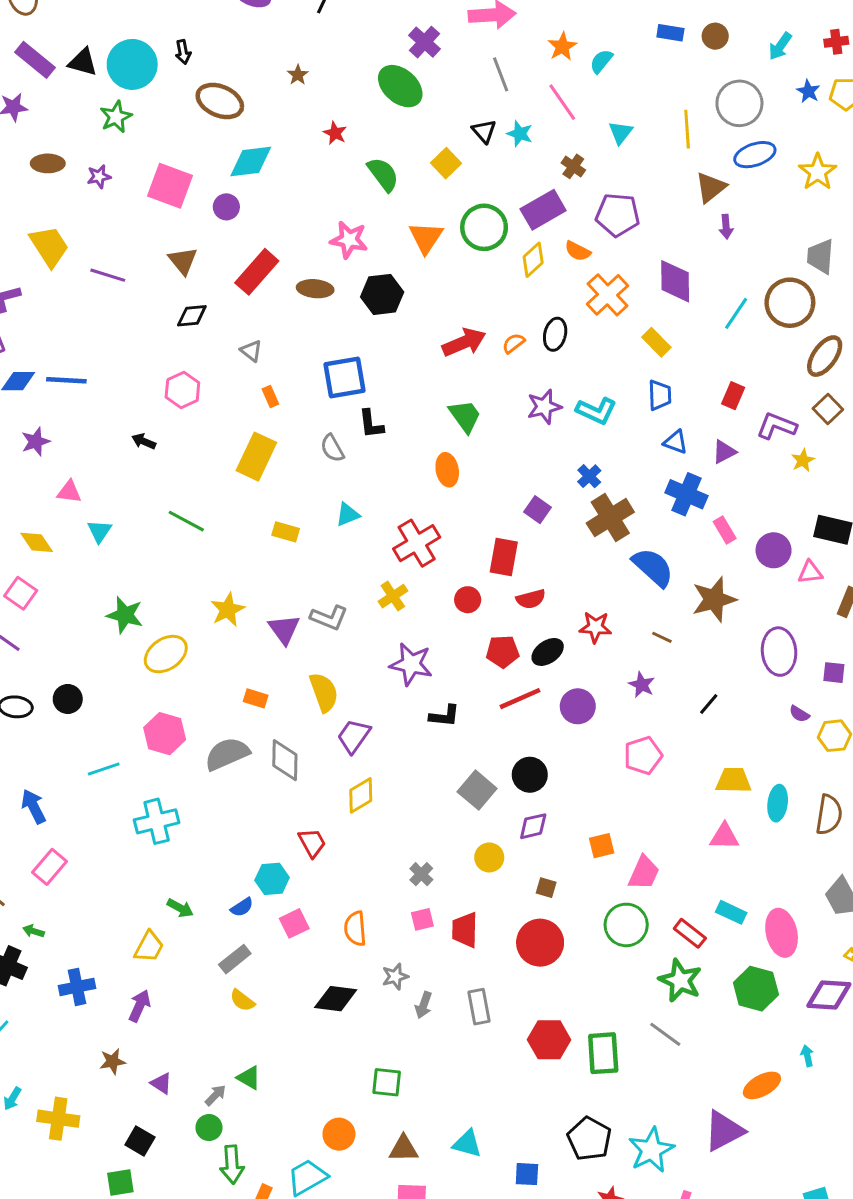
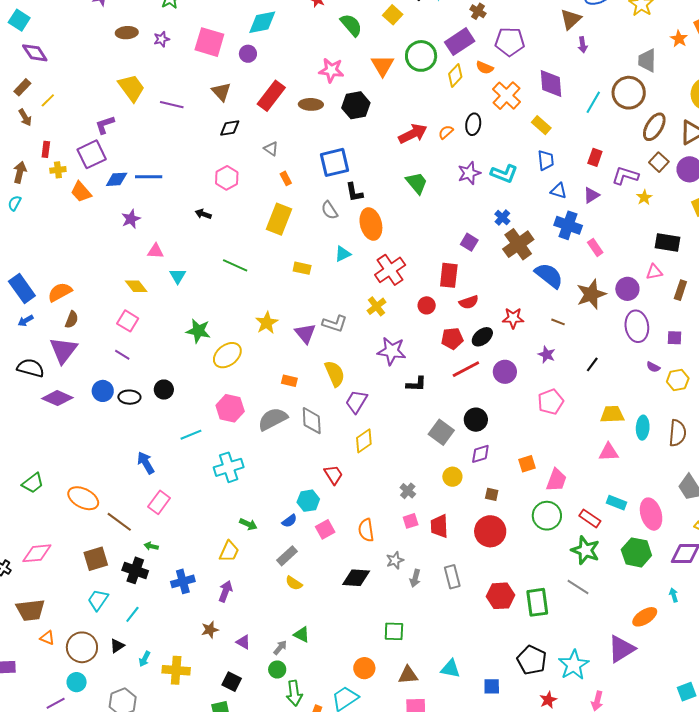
orange ellipse: (447, 470) -> (371, 224), moved, size x1.4
purple circle: (774, 550) -> (627, 289), moved

